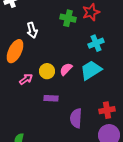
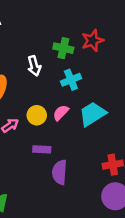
white arrow: (32, 30) -> (34, 66), moved
cyan cross: (96, 43) -> (71, 80), moved
purple semicircle: (76, 118) -> (60, 172), moved

